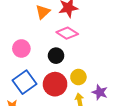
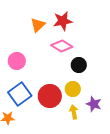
black circle: (56, 56) -> (79, 65), moved

